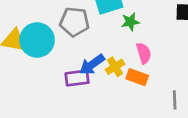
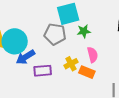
gray pentagon: (74, 22) -> (55, 34), moved
blue arrow: (92, 65) -> (25, 57), moved

